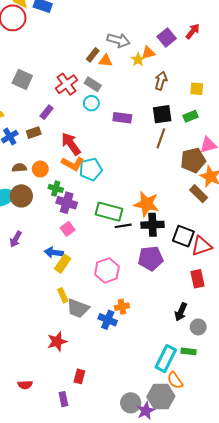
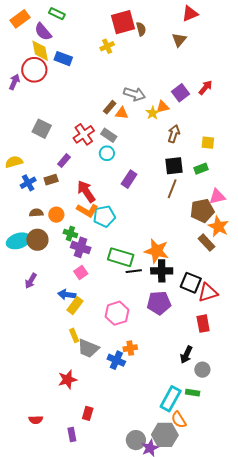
purple rectangle: (122, 118) -> (129, 179), moved, turned -66

